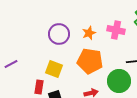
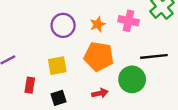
yellow square: (54, 69) -> (57, 66), turned -30
red rectangle: (39, 87) -> (30, 85), moved

